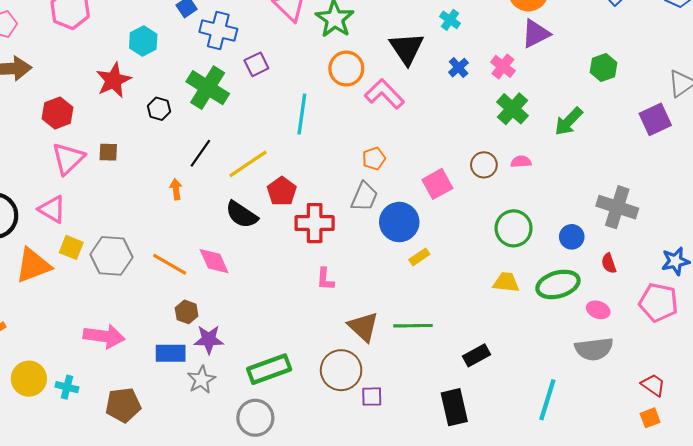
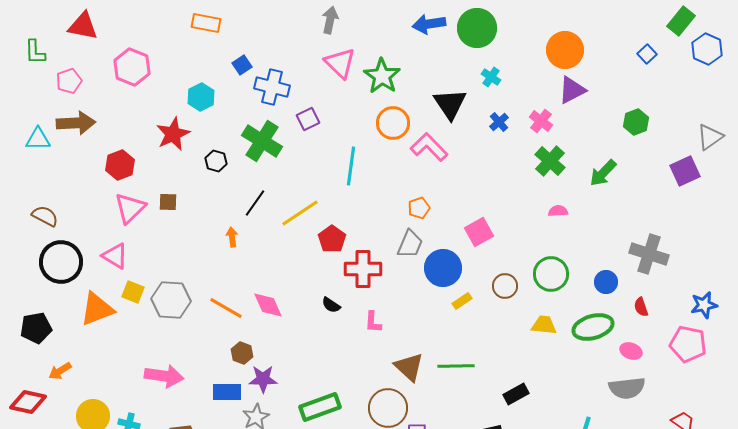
brown circle: (484, 165) -> (505, 286), moved
black semicircle: (242, 215) -> (331, 305), moved, size x0.6

